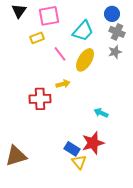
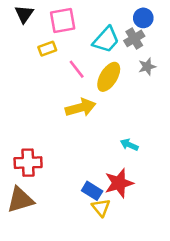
gray cross: (117, 32) -> (134, 38), moved, turned 35
yellow arrow: (63, 84) -> (81, 108), size x1.6
red cross: (40, 99) -> (28, 163), moved

